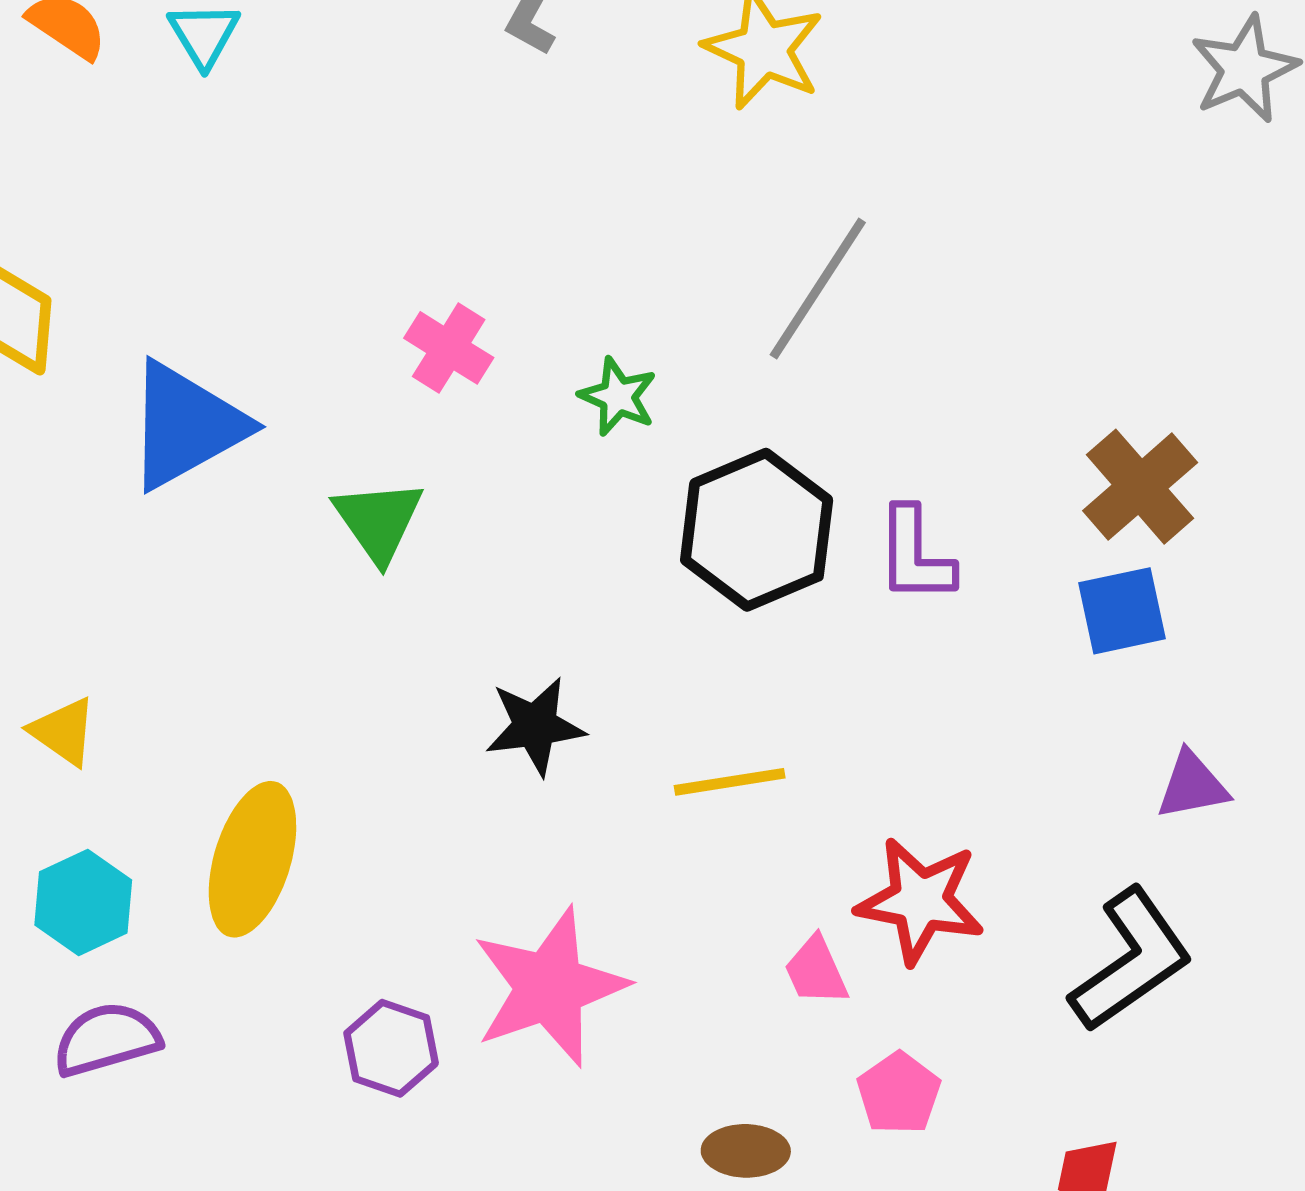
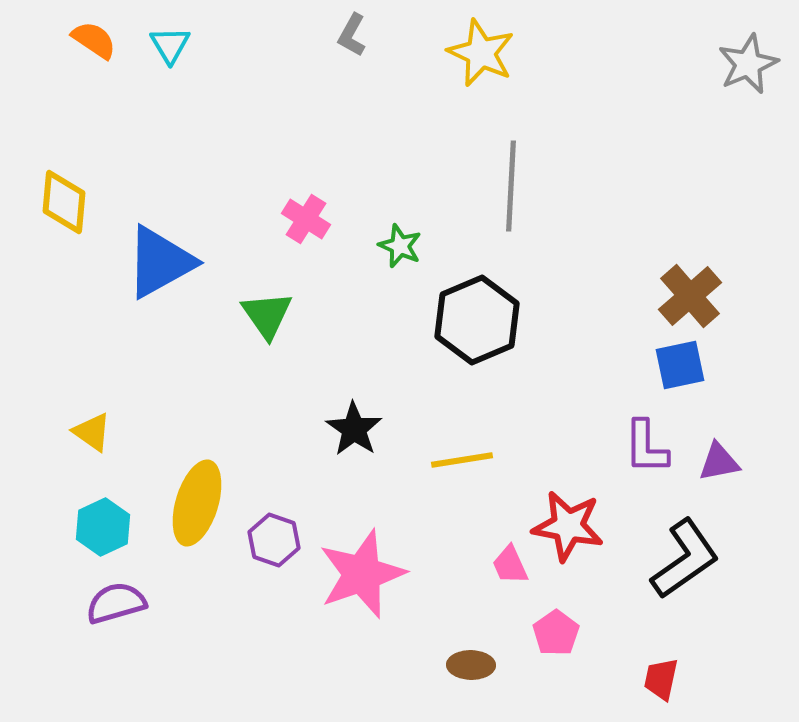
gray line: (818, 289) -> (511, 186), turned -30
purple L-shape: (915, 555) -> (646, 447), moved
black star: (535, 726) -> (354, 429), turned -30
purple hexagon: (391, 1048) -> (274, 540), moved

